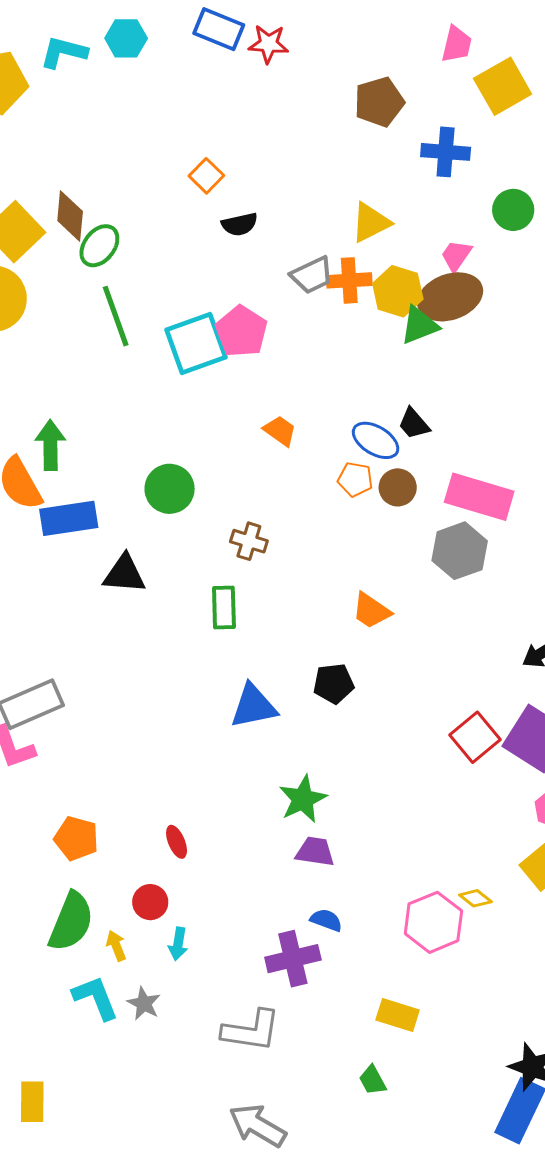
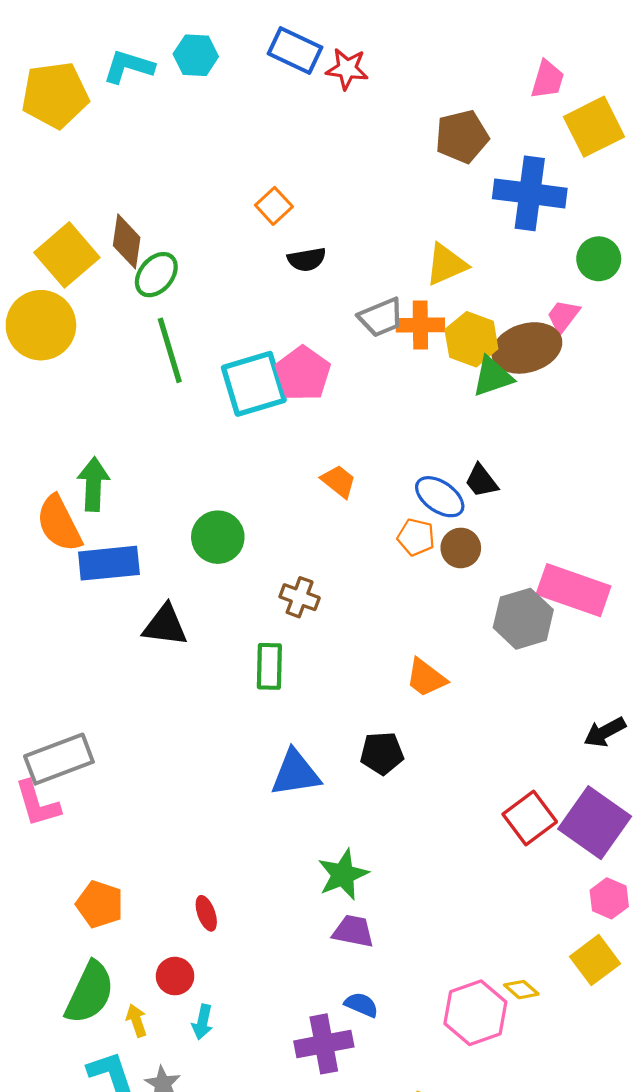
blue cross: (446, 152) -> (530, 193), size x1.4
pink trapezoid: (456, 256) -> (563, 316), moved
pink rectangle: (479, 497) -> (574, 590), moved

